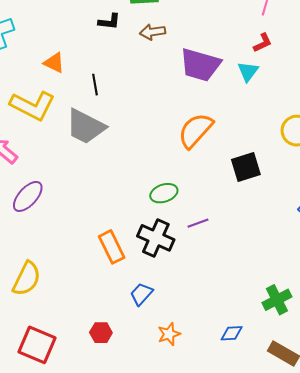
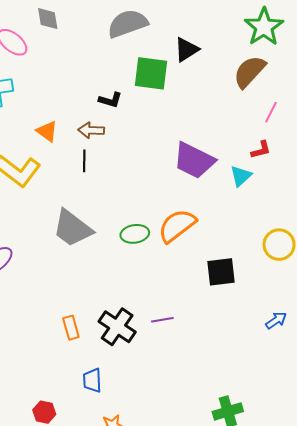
brown arrow: (153, 32) -> (91, 130), moved
gray trapezoid: (86, 127) -> (72, 228), moved
green ellipse: (164, 193) -> (135, 234), moved
orange rectangle: (112, 247) -> (71, 328), size x0.7
blue trapezoid: (141, 294) -> (92, 380), turned -55

